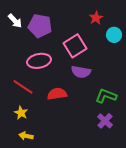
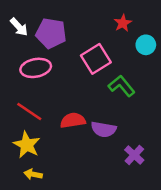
pink ellipse: (39, 61) -> (36, 68), moved
purple semicircle: (81, 72) -> (104, 129), moved
green L-shape: (106, 96) -> (121, 86), moved, turned 30
yellow star: (21, 113) -> (27, 145), size x1.5

